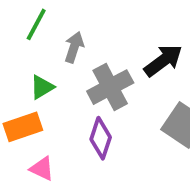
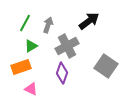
green line: (36, 24) -> (25, 23), moved
black arrow: (163, 60) -> (89, 21), moved

